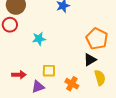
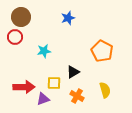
black triangle: (90, 60) -> (73, 72), moved
red arrow: (19, 75) -> (24, 87), size x1.5

